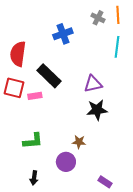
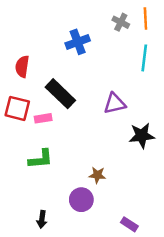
red semicircle: (18, 54) -> (22, 67), size x0.7
black star: (97, 110) -> (142, 136), moved
green L-shape: (33, 141) -> (41, 159), moved

